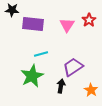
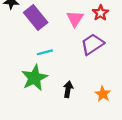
purple rectangle: (33, 24) -> (36, 18), turned 45
purple trapezoid: (73, 67) -> (92, 44), moved

